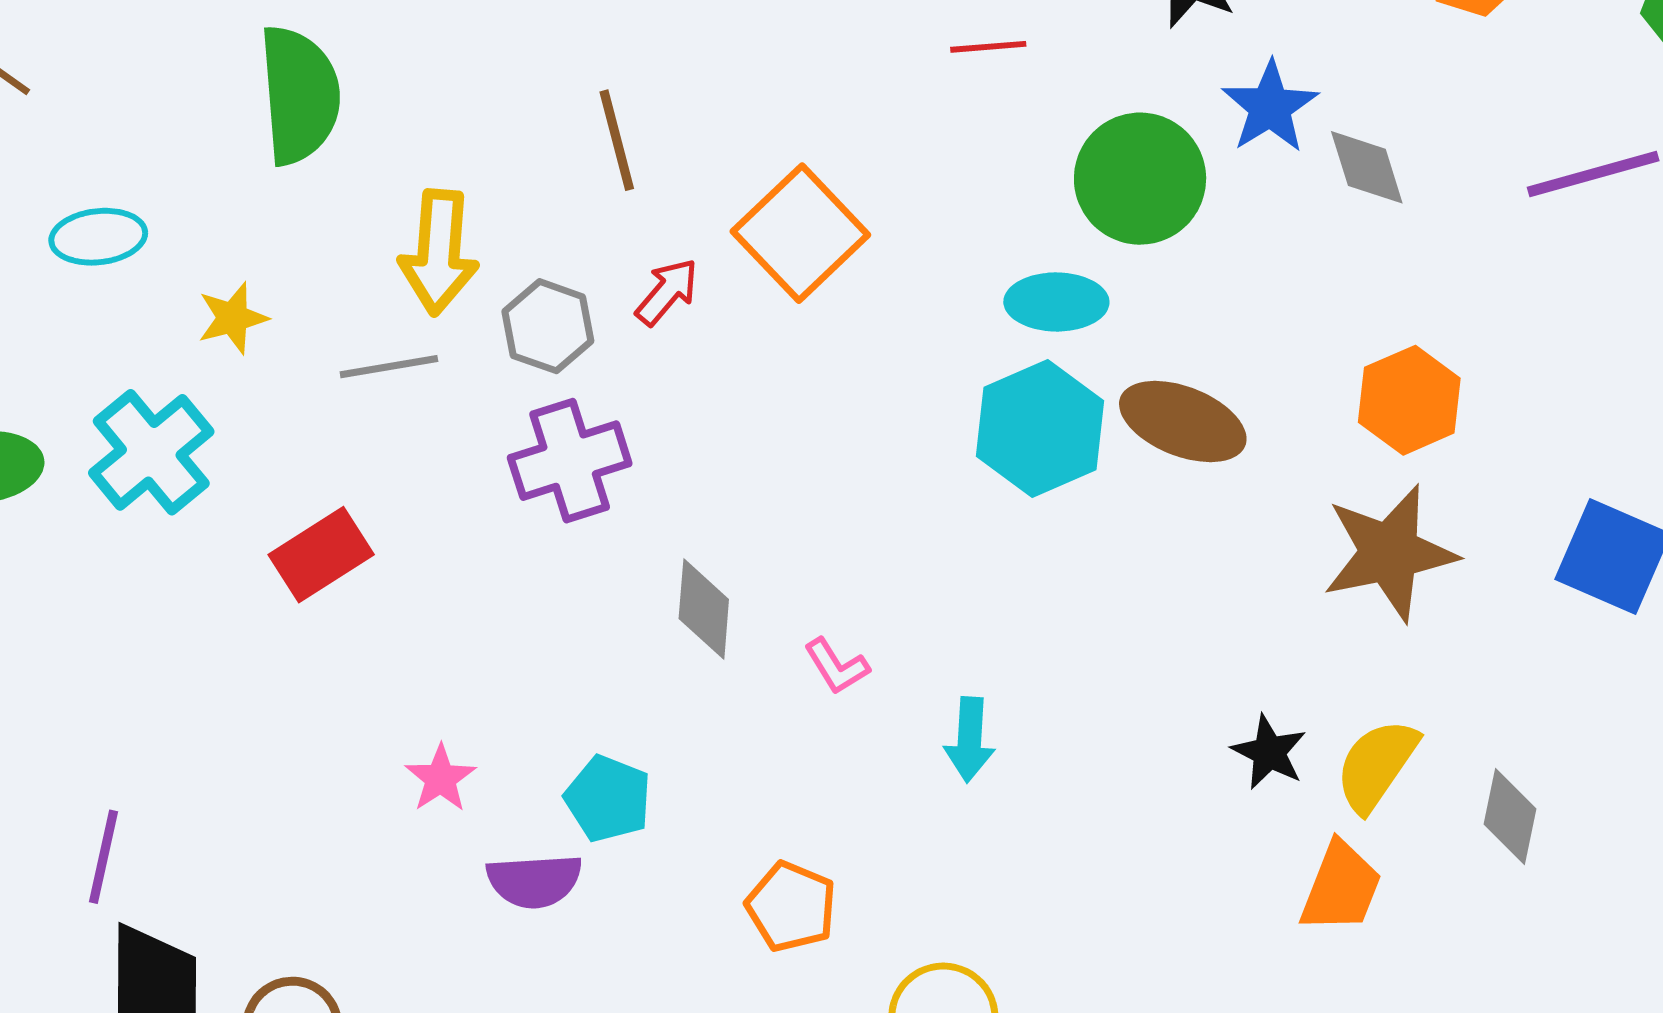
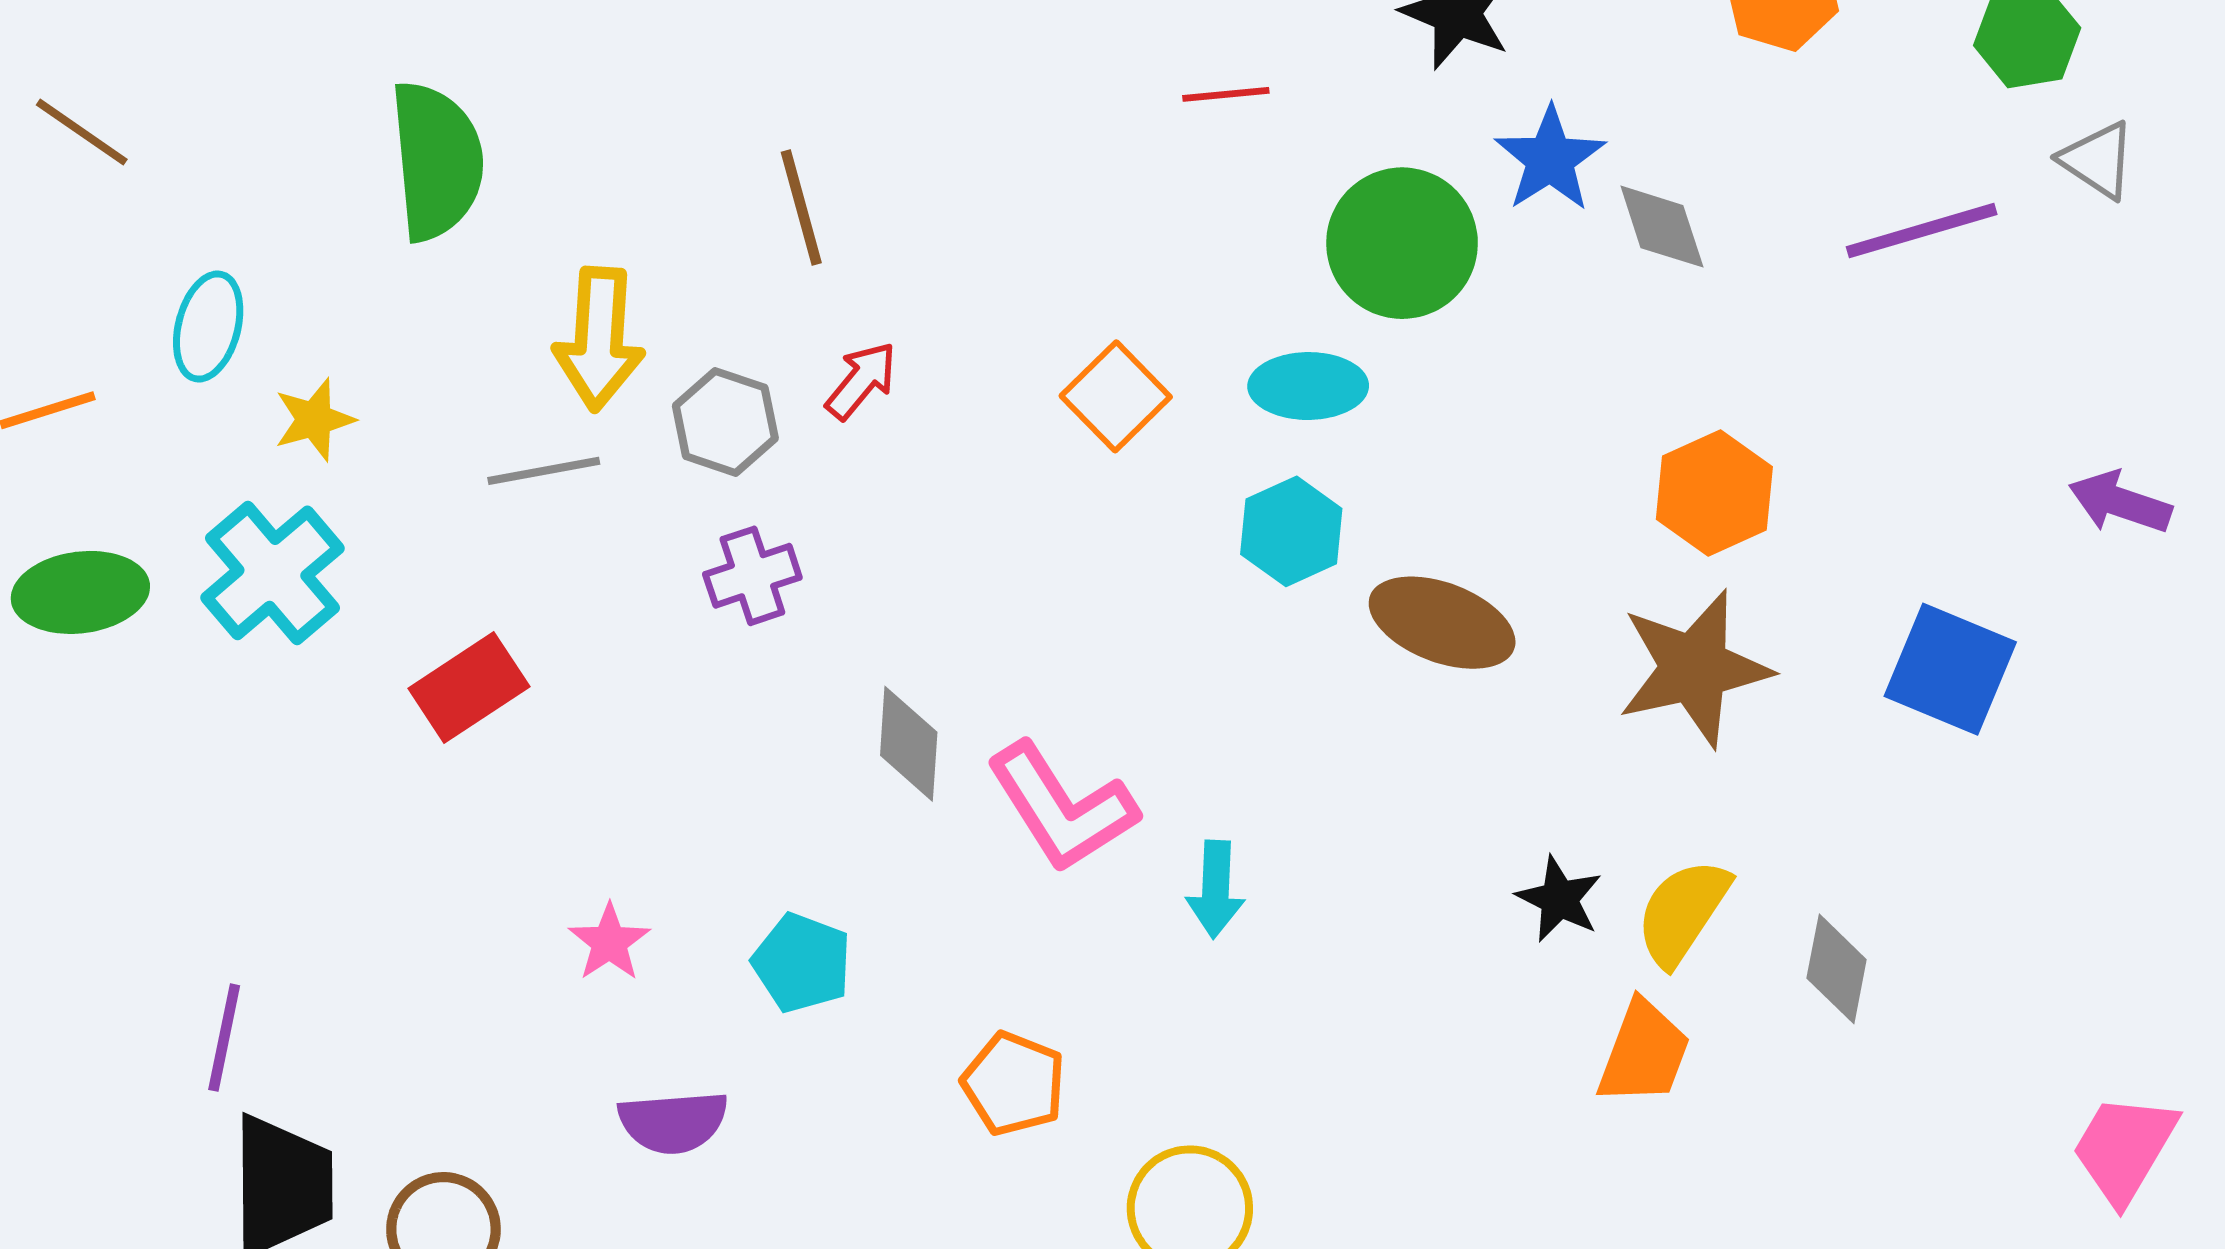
orange square: (800, 233) -> (1116, 396), moved, size x0.7
cyan ellipse: (98, 237) -> (208, 326), turned -68
yellow star: (233, 318) -> (314, 420), moved
brown ellipse: (1183, 422) -> (1442, 623), moved
cyan hexagon: (1040, 428) -> (1291, 531), size x0.7
purple cross: (570, 461) -> (752, 576), size x0.7
pink L-shape: (837, 666) -> (1062, 807), size x2.0
purple semicircle: (534, 881) -> (673, 1122), moved

